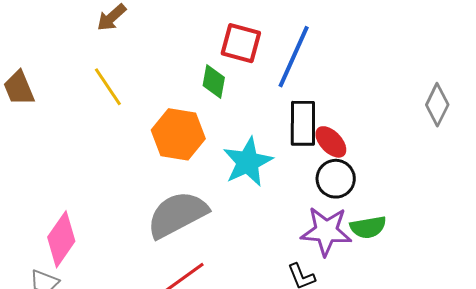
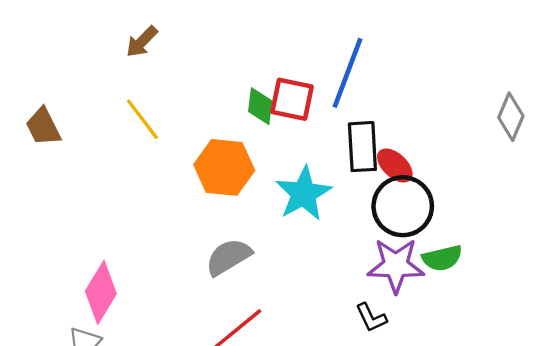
red square: (241, 43) -> (292, 99), moved
black circle: (336, 179) -> (403, 206), size x1.4
gray semicircle: (177, 215) -> (228, 257), size x0.7

